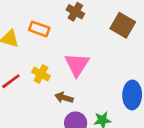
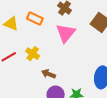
pink triangle: (77, 65) -> (66, 33), moved

